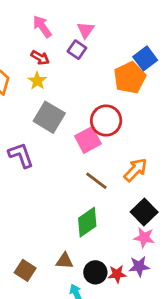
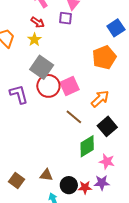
purple square: (77, 50) -> (66, 18), turned -32
orange pentagon: (130, 78) -> (104, 57), moved
red circle: (106, 121) -> (48, 86), moved
orange arrow: (136, 170) -> (100, 99), moved
black square: (144, 212) -> (107, 126), moved
green diamond: (87, 222) -> (87, 146), moved

